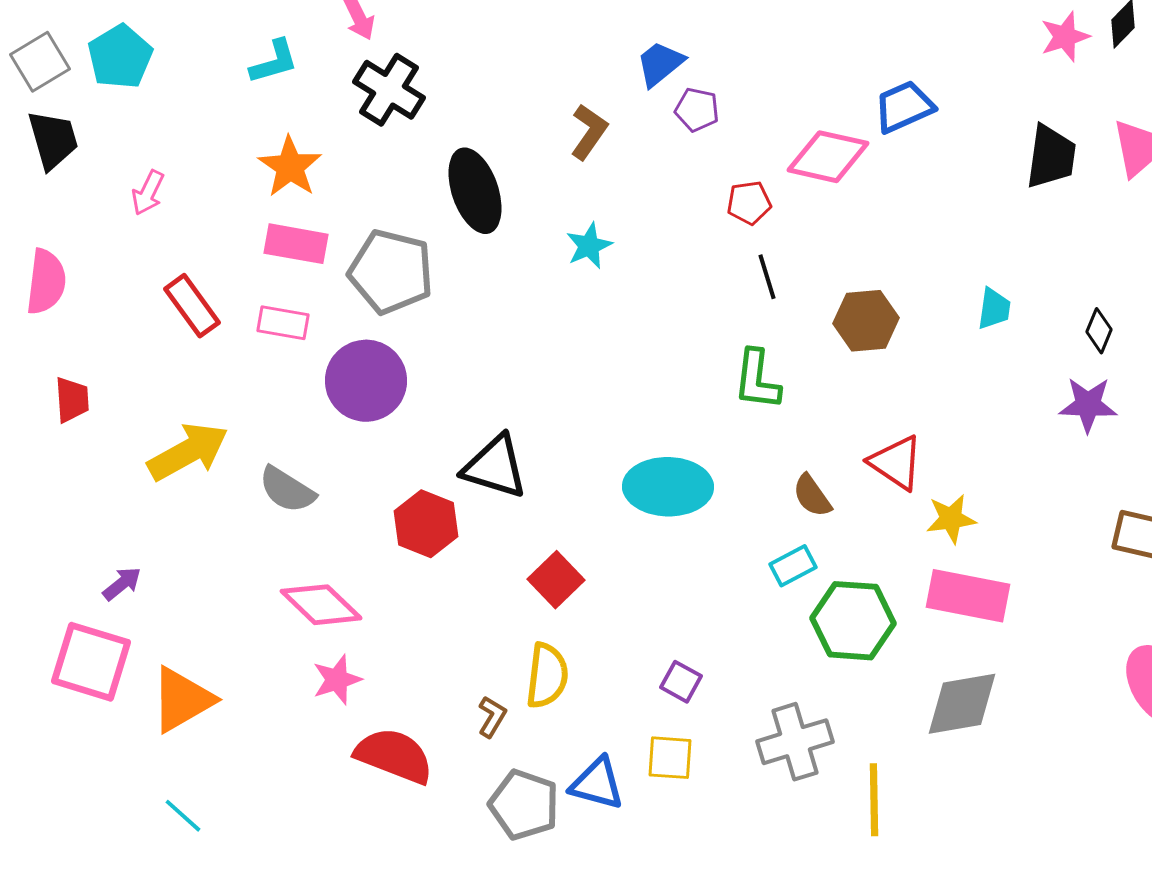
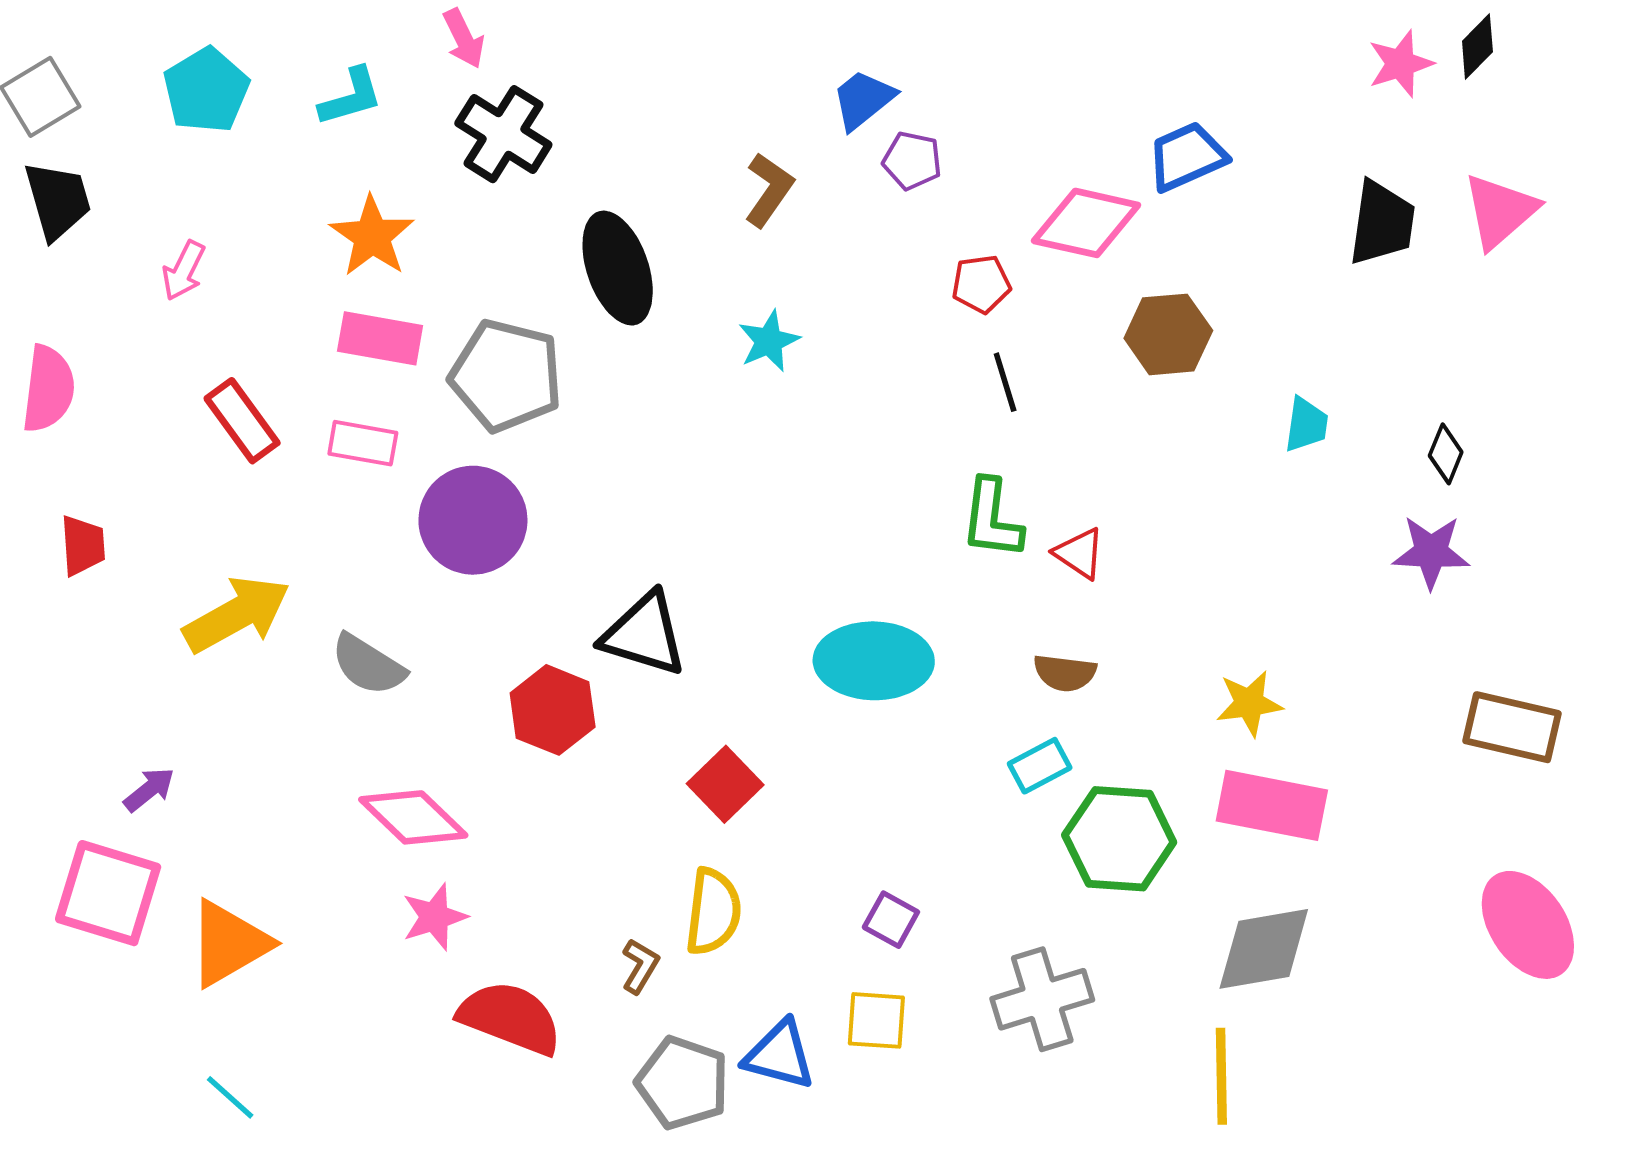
cyan pentagon: (120, 57) -> (206, 90), moved
brown hexagon: (866, 321) -> (1168, 334), moved
red triangle: (896, 463) -> (1079, 553), moved, size x0.7
brown semicircle: (812, 496) -> (1065, 673), turned -48
yellow line: (874, 800) -> (1221, 1076), moved

